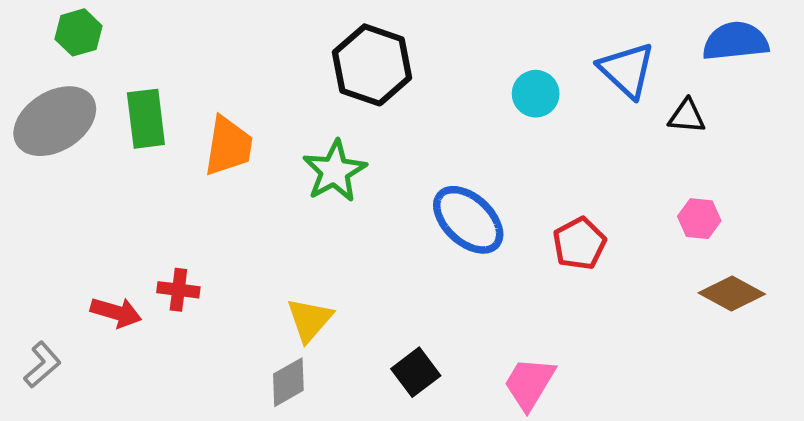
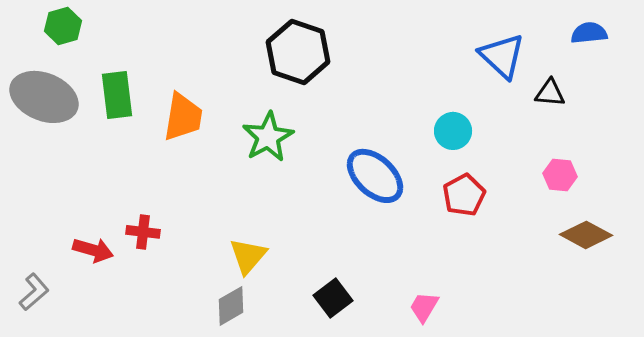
blue semicircle: (735, 41) -> (589, 33), size x0.7
cyan circle: (536, 94) -> (453, 131), moved
gray ellipse: (55, 121) -> (44, 97), turned 54
pink trapezoid: (529, 383) -> (424, 307), size x0.7

